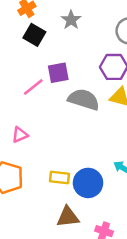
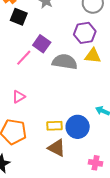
purple square: (58, 73) -> (42, 44), turned -36
brown triangle: (68, 217) -> (57, 148), moved, turned 42

